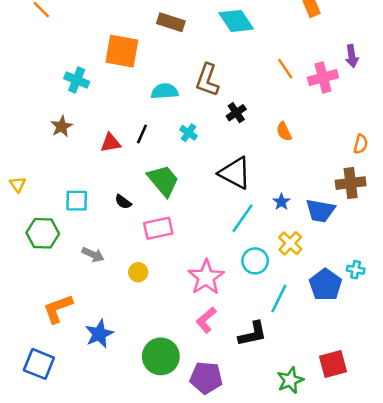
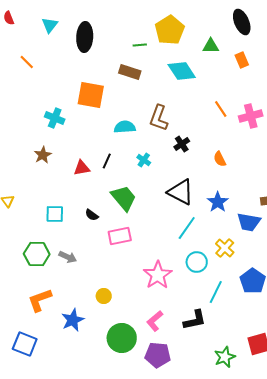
blue star: (281, 202) -> (218, 202), moved, size x1.5
green hexagon: (43, 233) -> (37, 254), moved
yellow circle: (138, 272) -> (104, 296), moved
pink L-shape: (206, 320) -> (155, 321), moved

